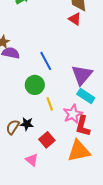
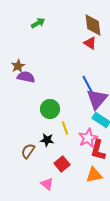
blue line: (46, 61) -> (88, 85), moved
black star: (27, 124) -> (47, 140), moved
orange triangle: (79, 151) -> (94, 175), size x0.7

